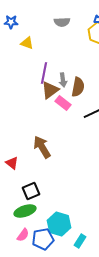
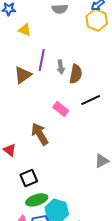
brown triangle: (50, 90) -> (23, 75), moved
pink rectangle: (63, 103) -> (61, 109), moved
green ellipse: (25, 211) -> (37, 200), moved

